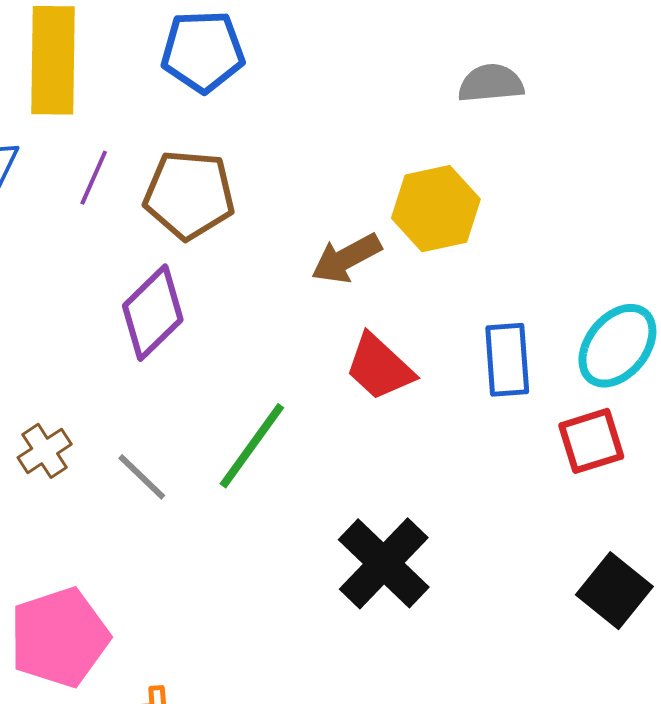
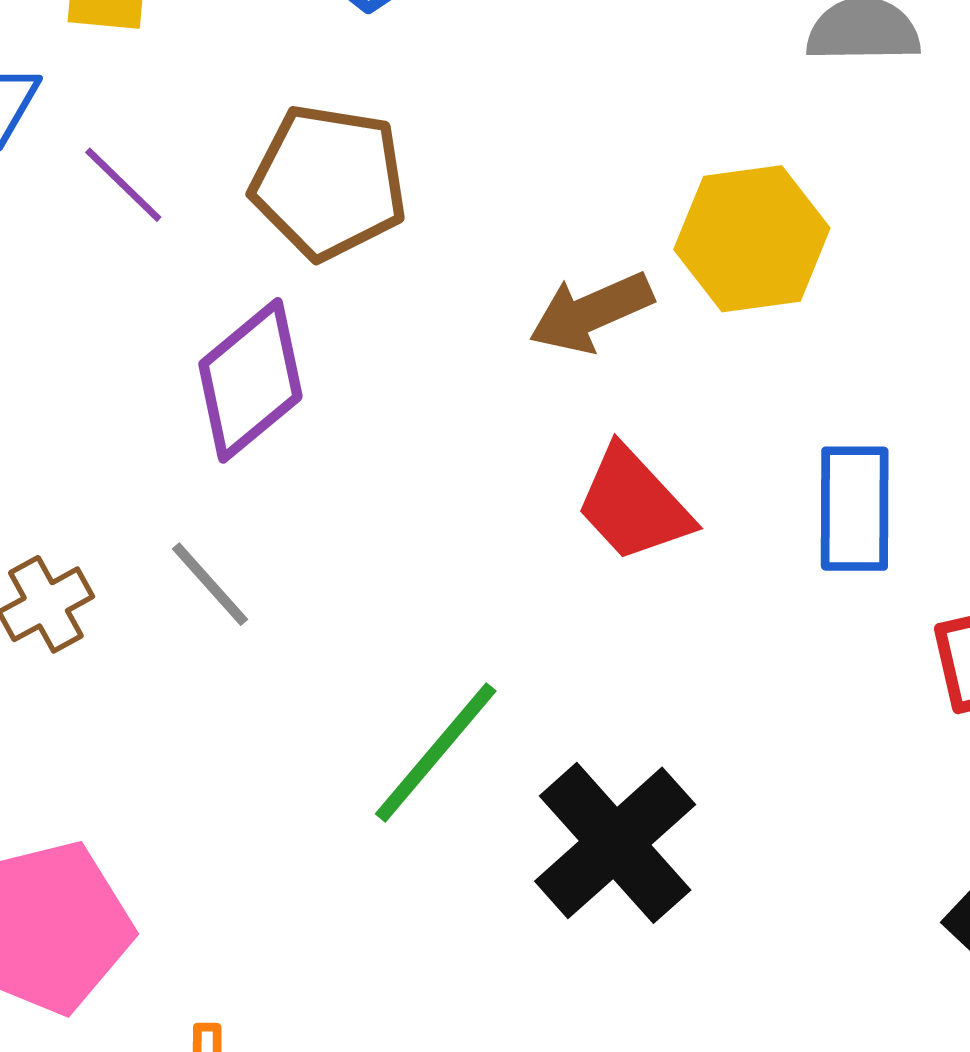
purple line: (94, 178) -> (123, 185), moved, turned -74
green line: (252, 446) -> (436, 752), moved
gray line: (142, 477) -> (210, 584), moved

